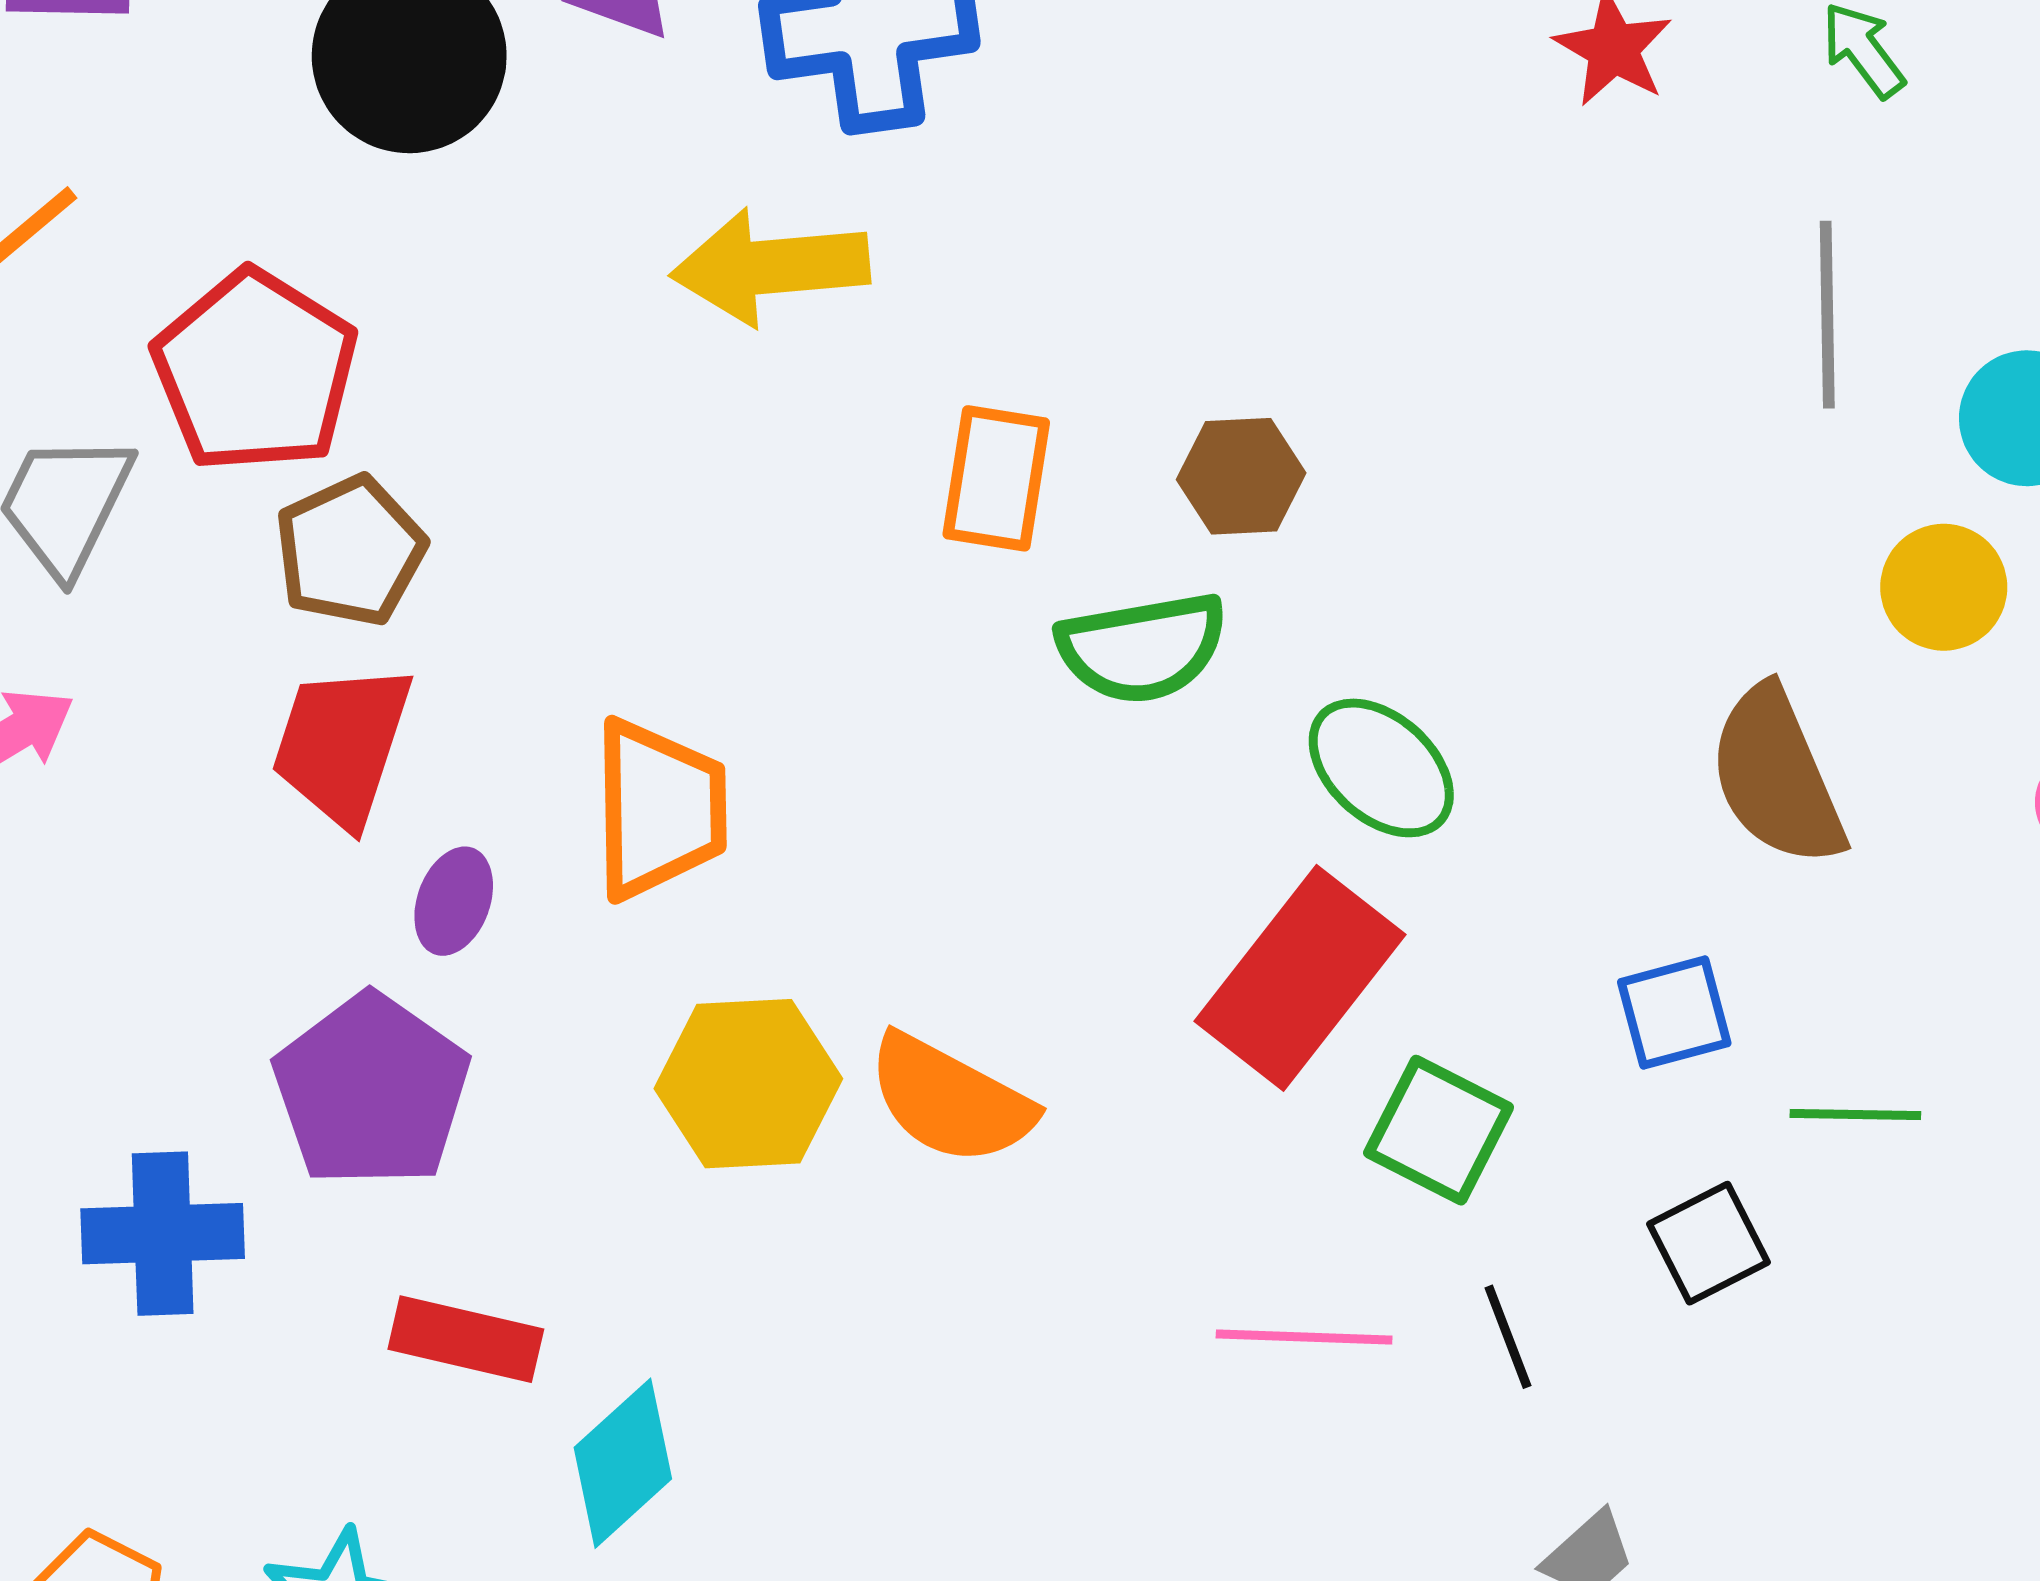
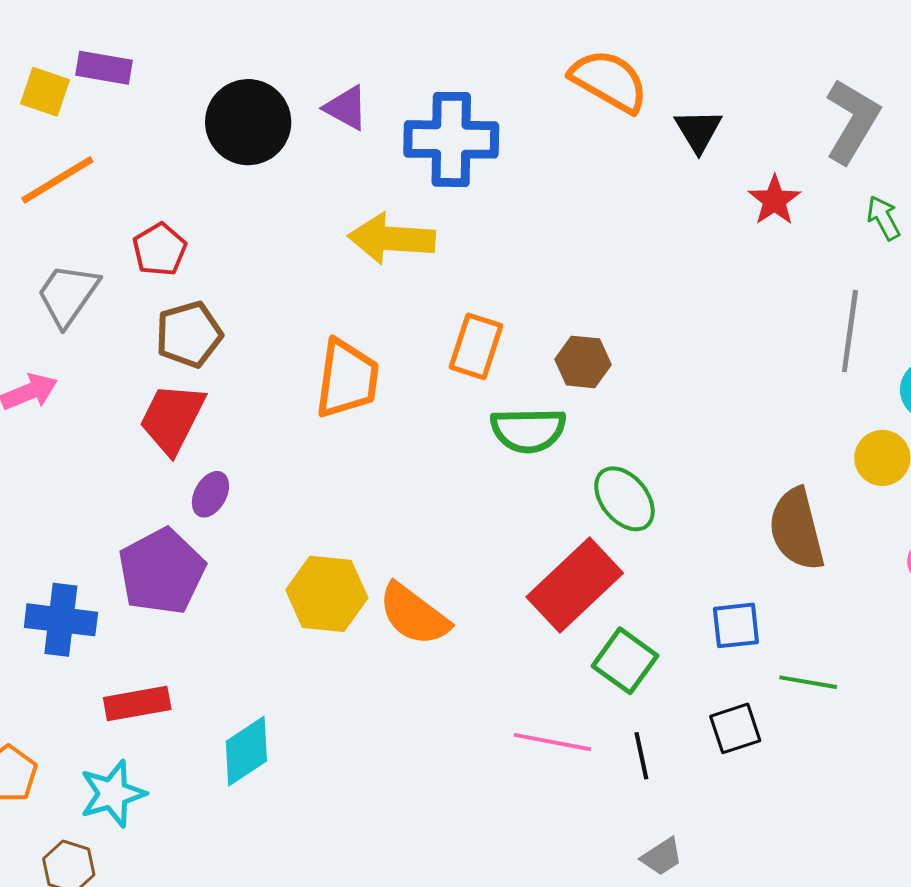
red pentagon: (255, 371) -> (160, 249), size x0.6
orange trapezoid: (659, 809) -> (347, 379), moved
red rectangle: (466, 1339) -> (137, 704), moved, turned -32

